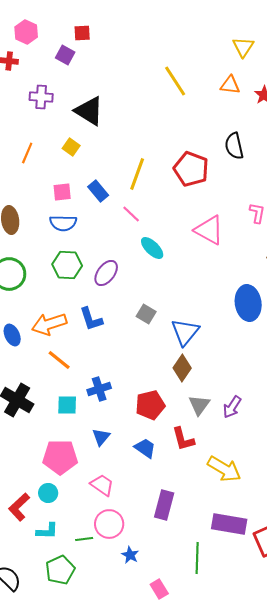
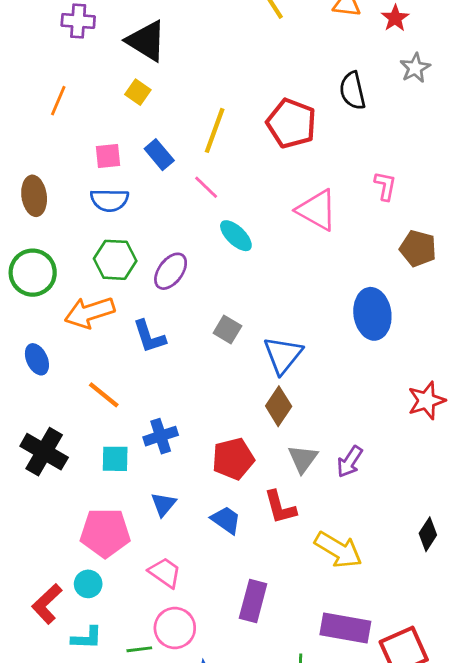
yellow square: (71, 147) -> (138, 92), moved
orange arrow: (49, 324) -> (90, 312), moved

